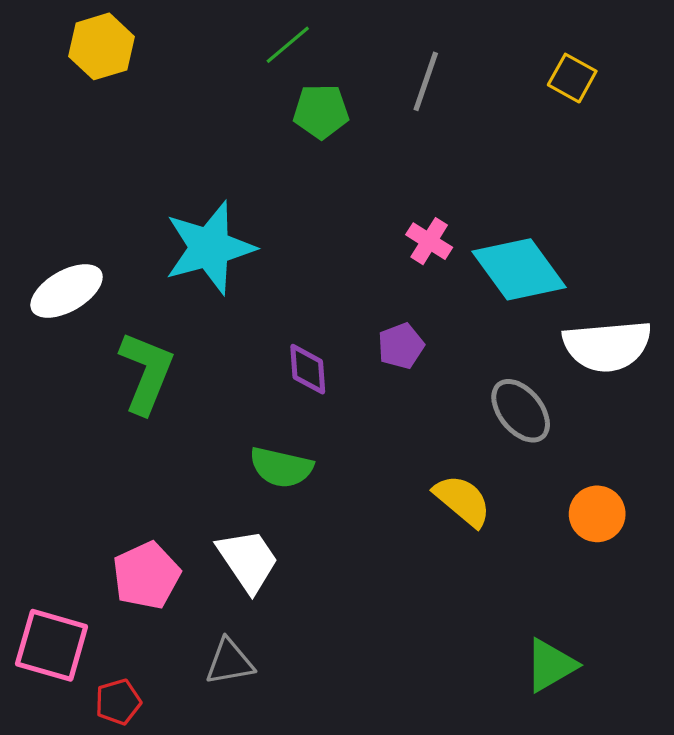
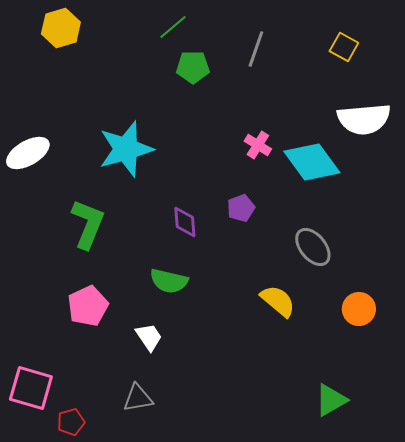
white ellipse: (67, 291) -> (28, 153), moved
white semicircle: (607, 346) -> (364, 119), moved
white trapezoid: (248, 560) -> (149, 337), size x0.7
pink pentagon: (146, 575) -> (88, 306), moved

